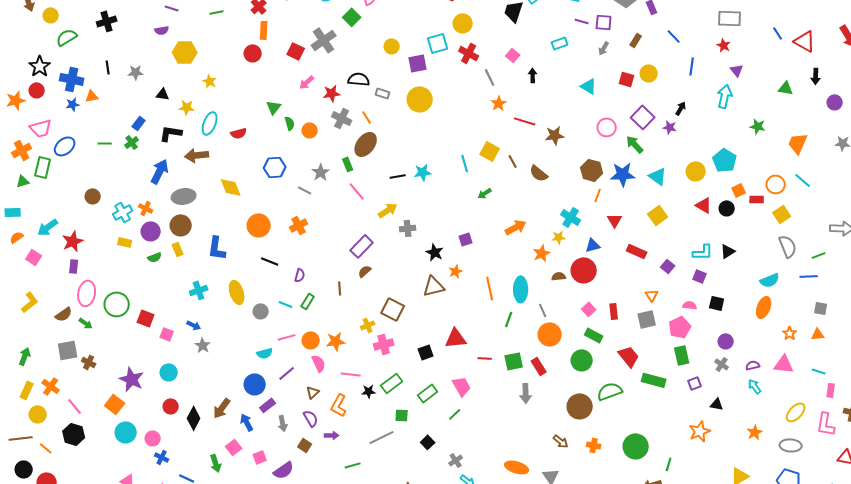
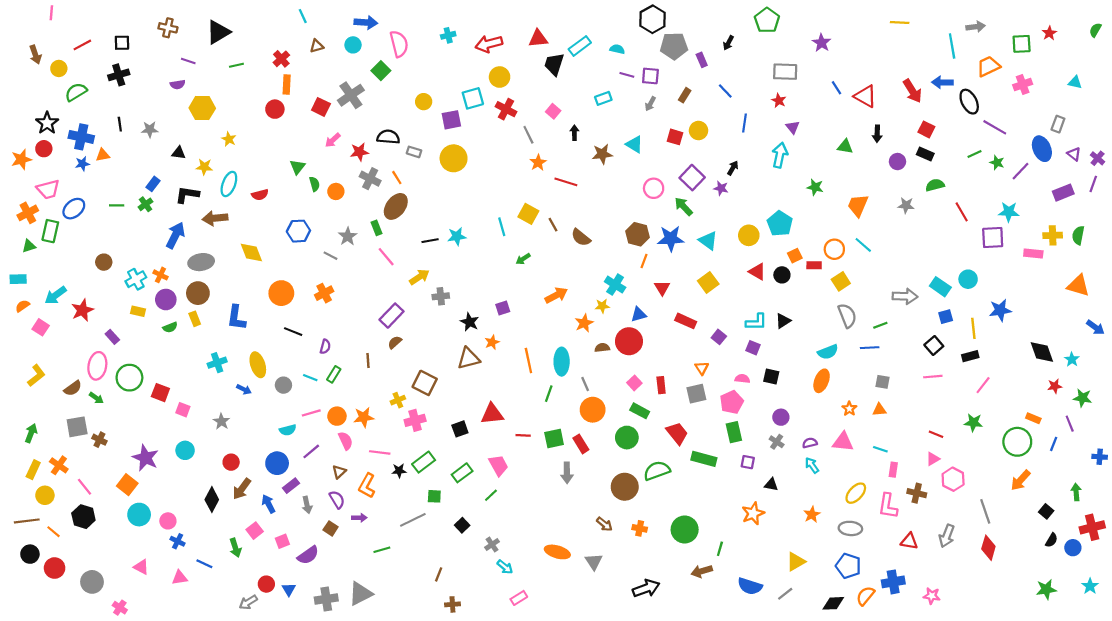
brown star: (555, 135) -> (602, 154), moved
purple rectangle: (74, 266) -> (112, 337), moved, turned -48
blue arrow: (194, 325) -> (244, 389), moved
purple square: (695, 383) -> (748, 462), turned 32
red circle: (171, 406) -> (231, 462), moved

